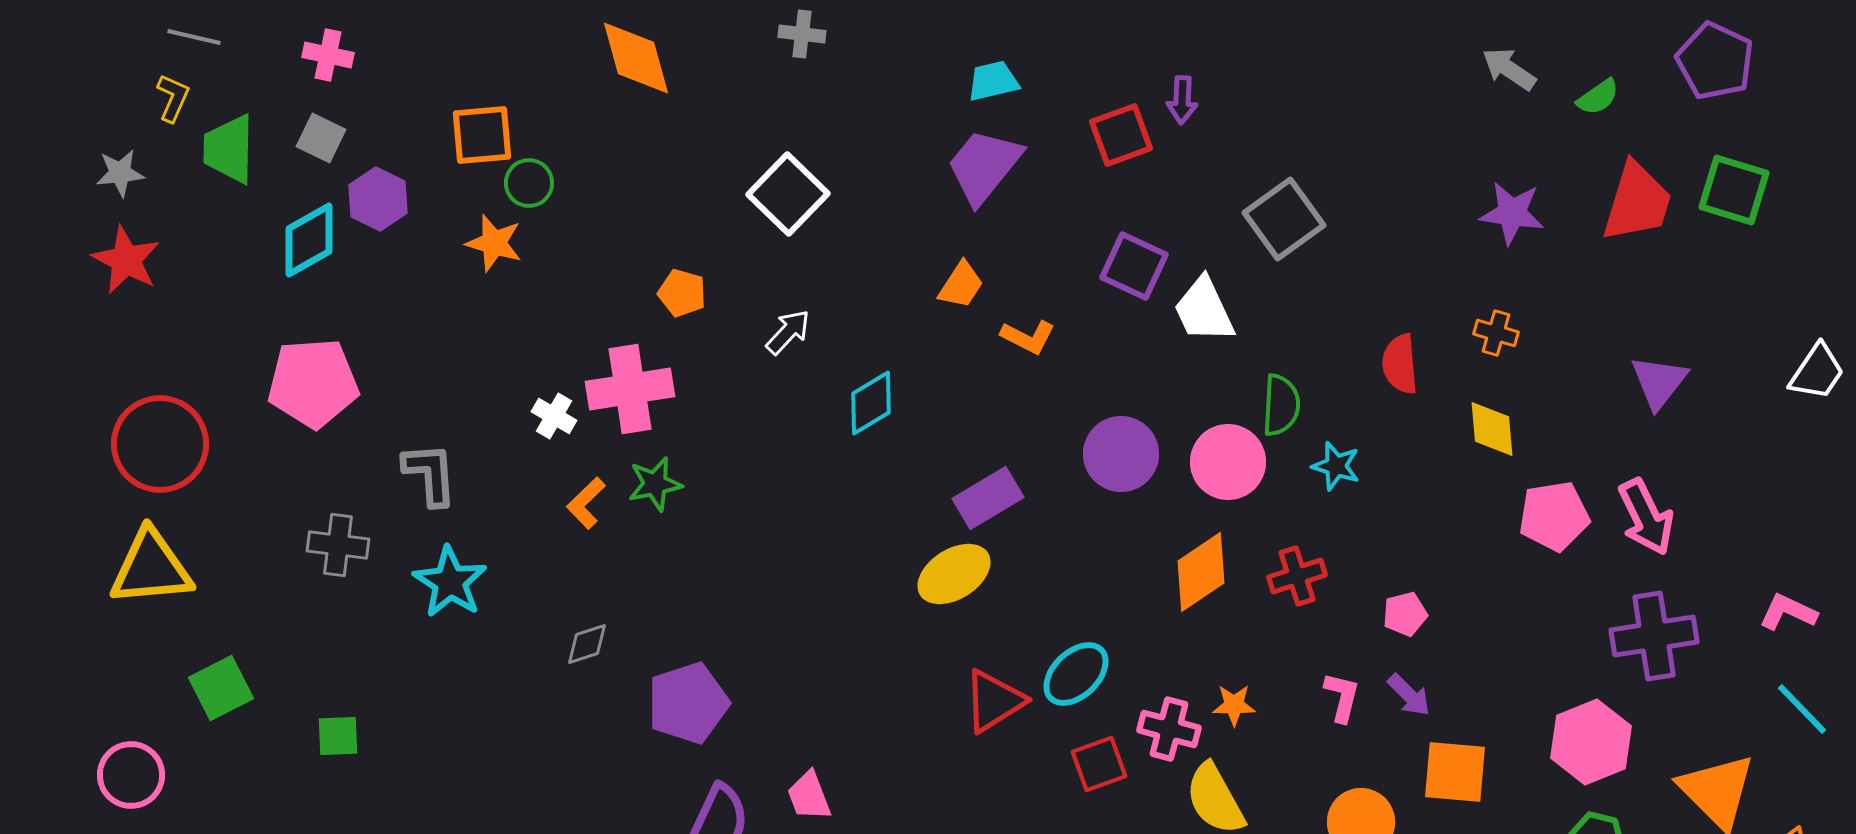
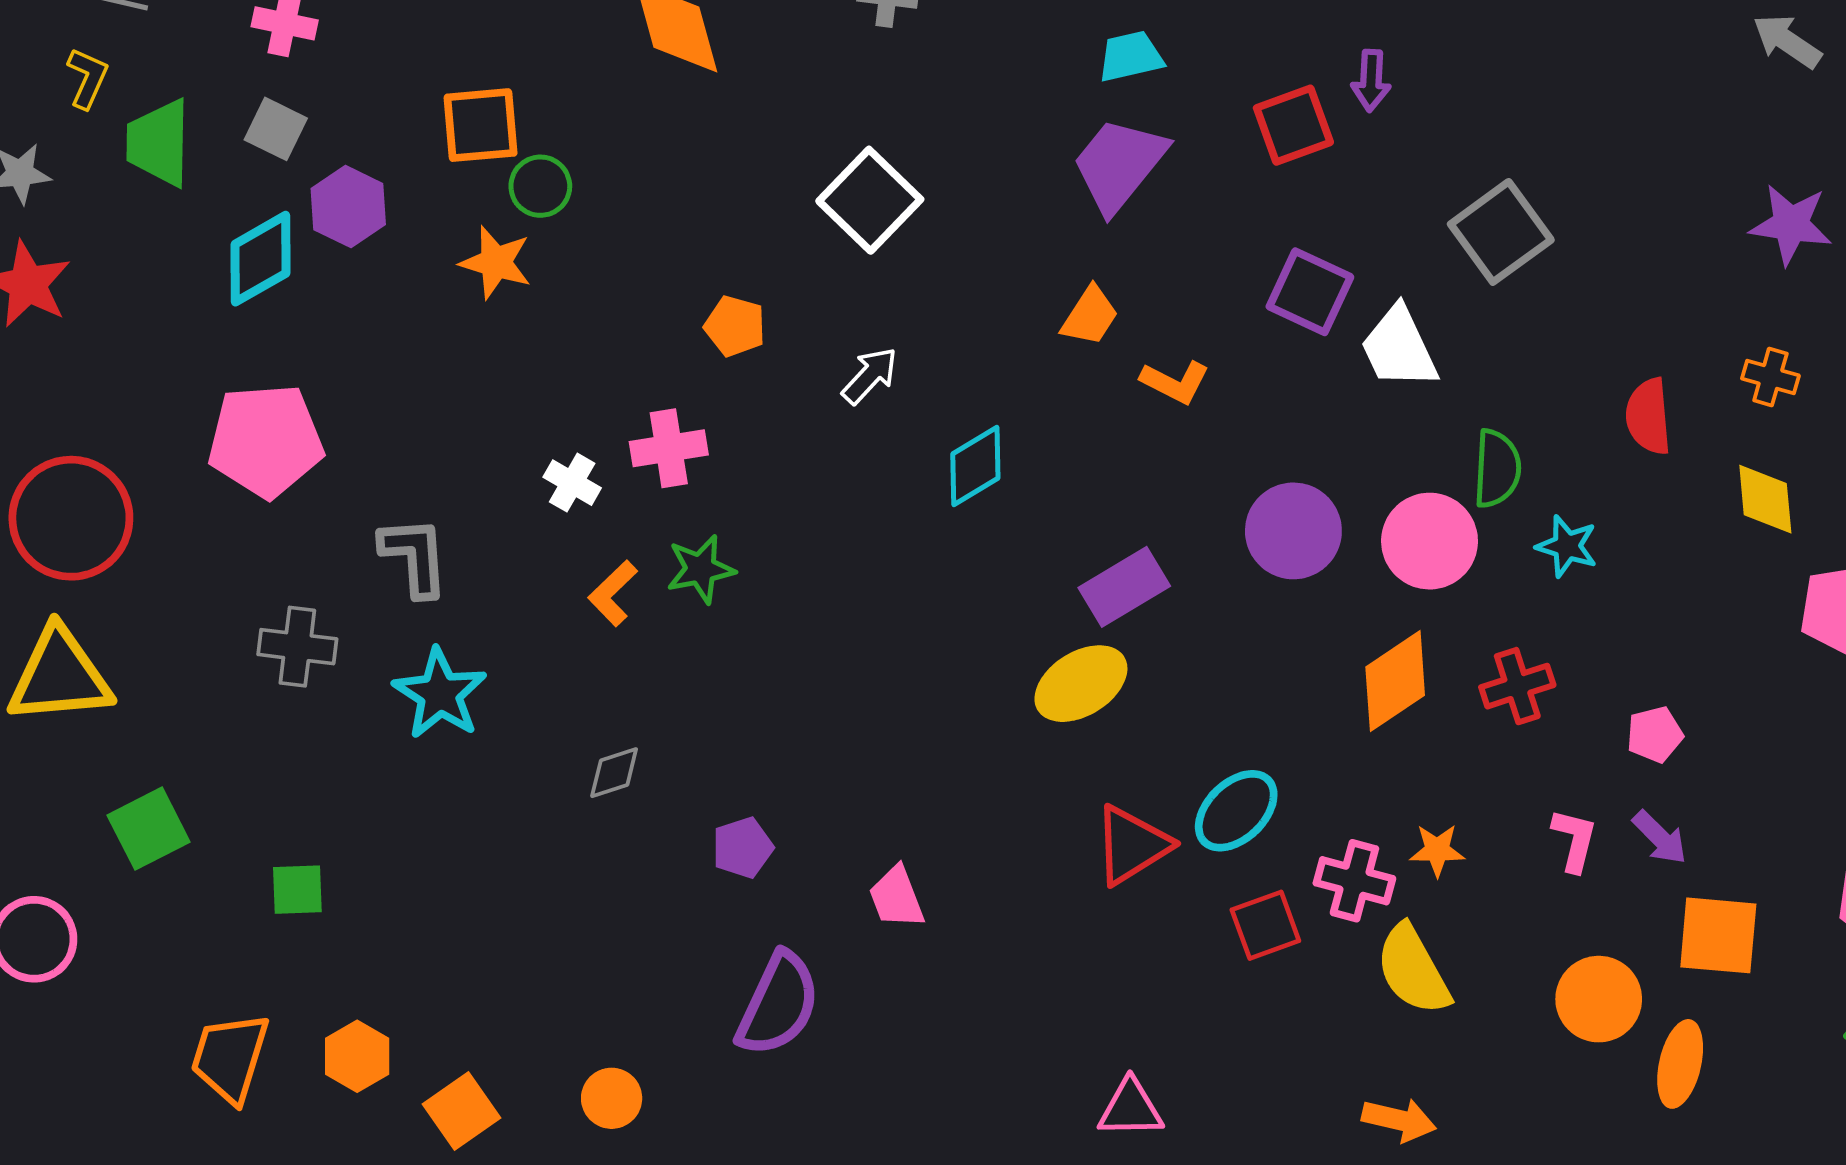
pink cross: (630, 389) -> (669, 448), size x0.7
purple pentagon: (688, 703) -> (743, 848), size x0.6
pink trapezoid: (809, 796) -> (897, 897), moved

